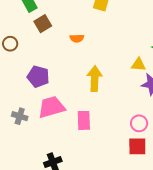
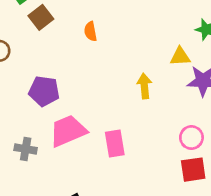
orange semicircle: (77, 38) -> (90, 31), turned 88
yellow arrow: (95, 79) -> (144, 86), moved, size x0.7

